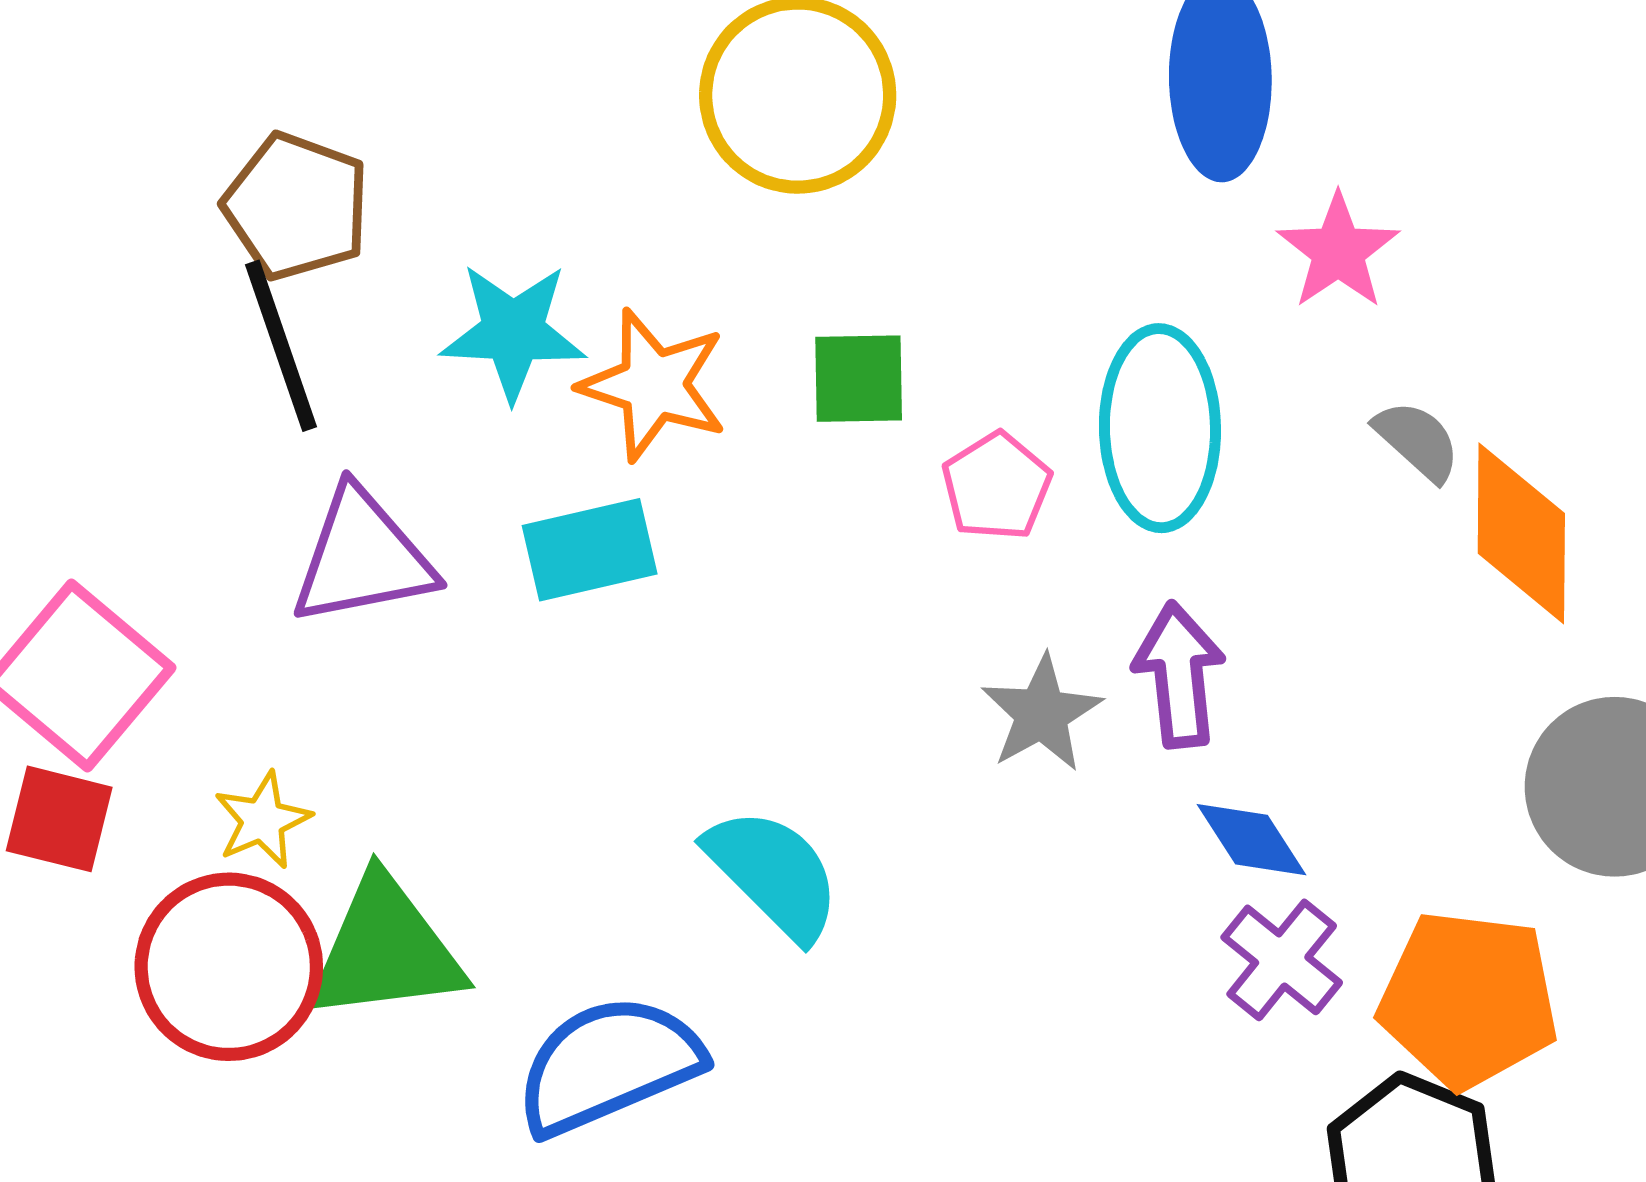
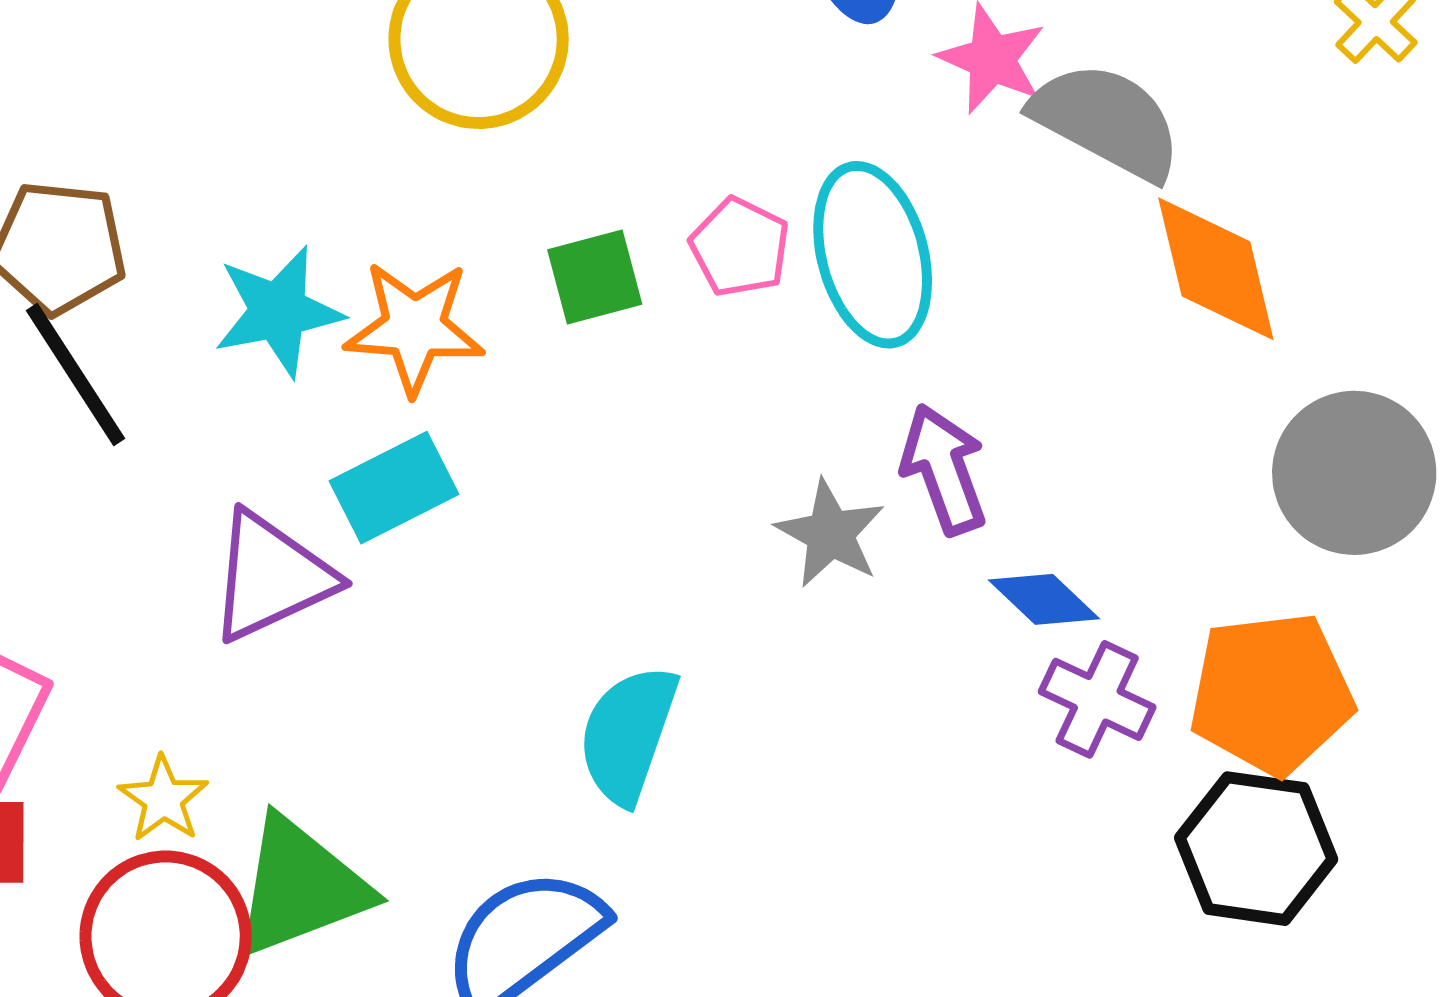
gray semicircle: (1417, 441) -> (1107, 121), moved, size x1.8
pink pentagon: (997, 486) -> (740, 247), moved
purple triangle: (362, 557) -> (271, 577), moved
cyan semicircle: (774, 874) -> (628, 734), turned -102

